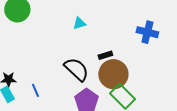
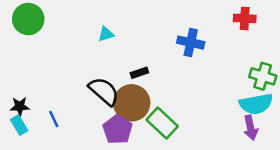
brown circle: (113, 74) -> (132, 103), moved

